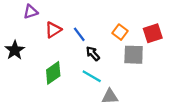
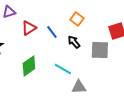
orange square: (120, 32) -> (77, 19), moved
black arrow: (93, 54) -> (74, 42), moved

